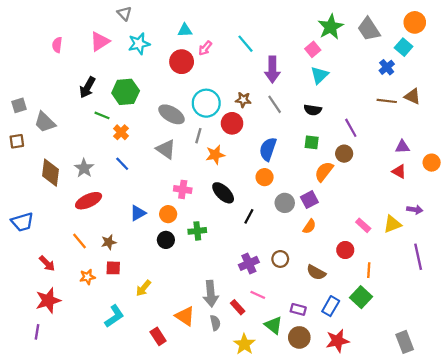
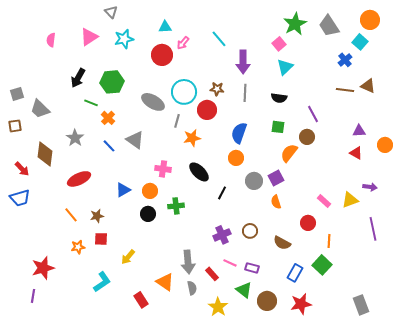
gray line: (275, 104) -> (245, 93), turned 36
gray triangle: (166, 149) -> (135, 140), moved
gray star: (84, 168) -> (75, 138), moved
orange semicircle: (309, 226) -> (276, 202), turned 128
red arrow: (47, 263) -> (22, 169), moved
purple rectangle: (298, 309) -> (252, 268), moved

